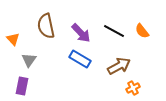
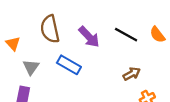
blue rectangle: (80, 59) -> (69, 65), moved
brown arrow: (119, 66) -> (132, 74), size x0.7

